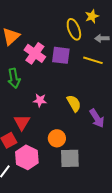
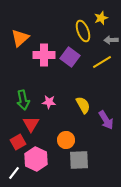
pink cross: (35, 53) -> (44, 55), turned -35
purple square: (61, 55) -> (70, 57), turned 30
yellow line: (93, 60) -> (102, 62), turned -48
green arrow: (14, 78) -> (23, 100), moved

